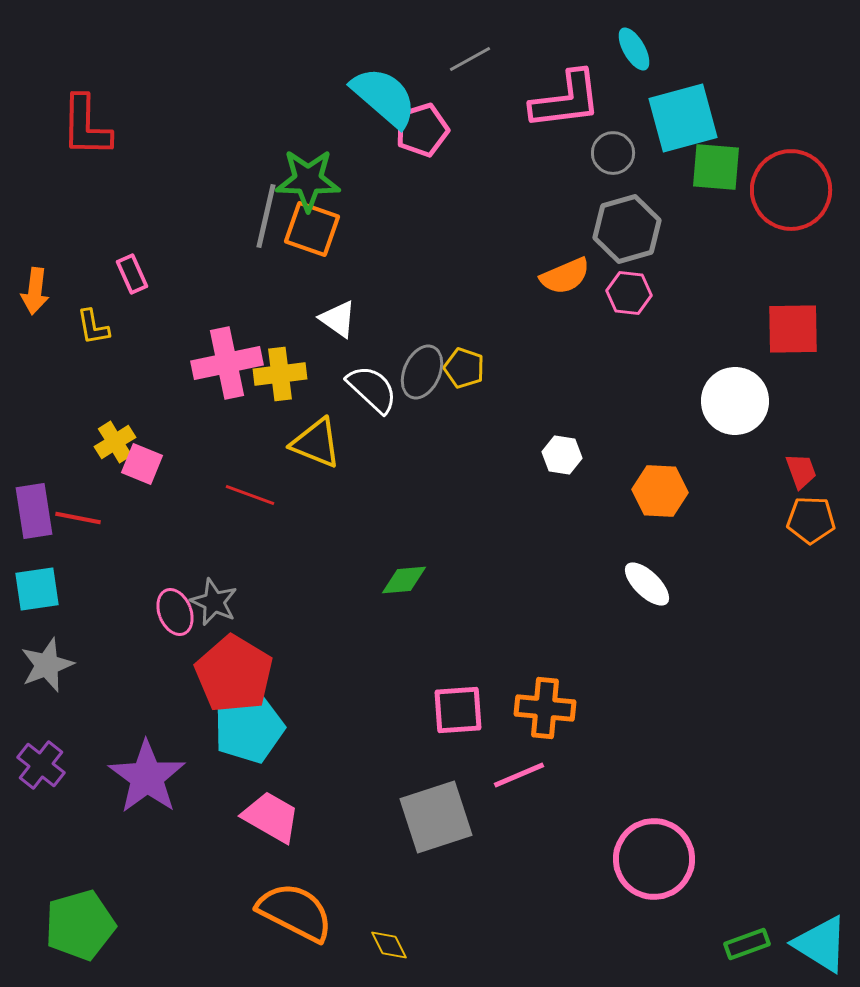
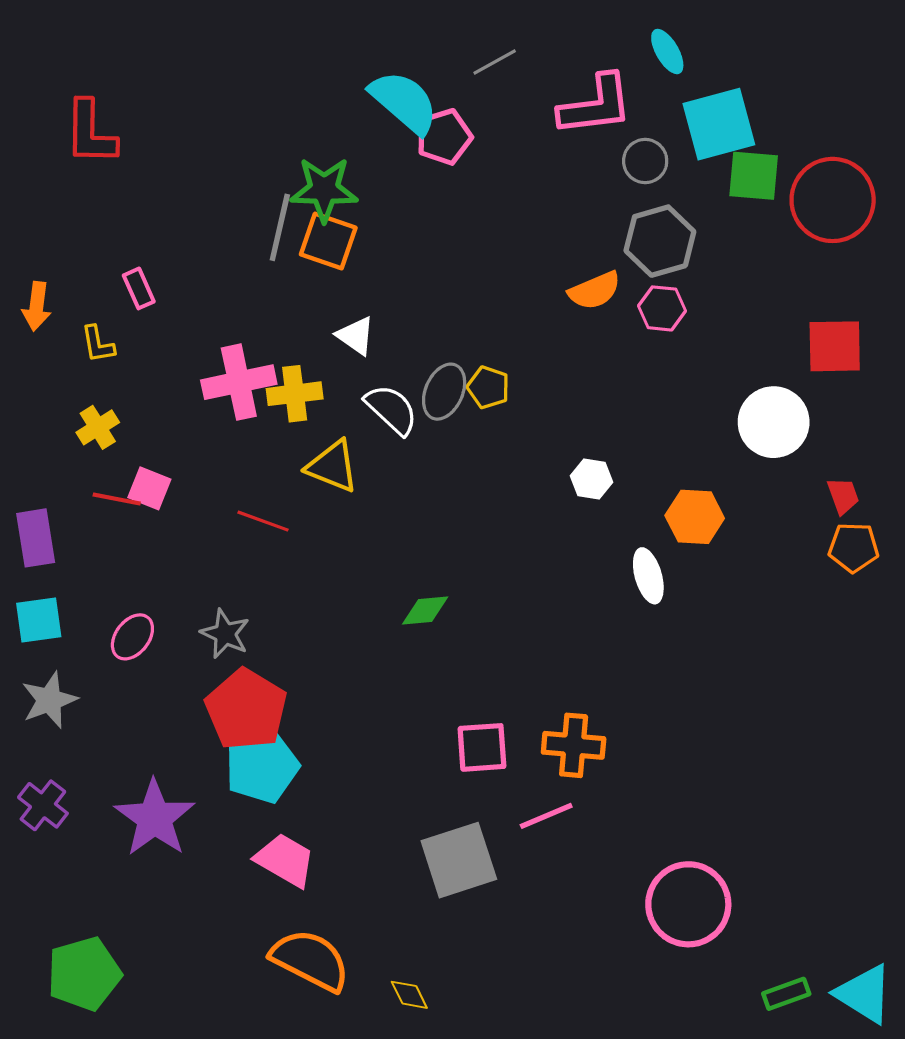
yellow cross: (115, 442) -> (98, 427), moved
red line: (78, 518) -> (117, 499), moved
white ellipse: (647, 584) -> (648, 576), moved, turned 30
pink ellipse: (175, 612) -> (132, 637), moved, turned 60

